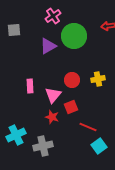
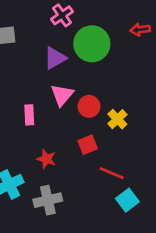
yellow cross: (98, 79) -> (117, 119), moved, turned -32
pink triangle: (53, 95) -> (62, 95), moved
red star: (52, 117) -> (46, 159), moved

